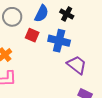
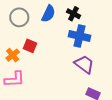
red square: (32, 35) -> (30, 46), moved
blue cross: (59, 41) -> (80, 36), moved

